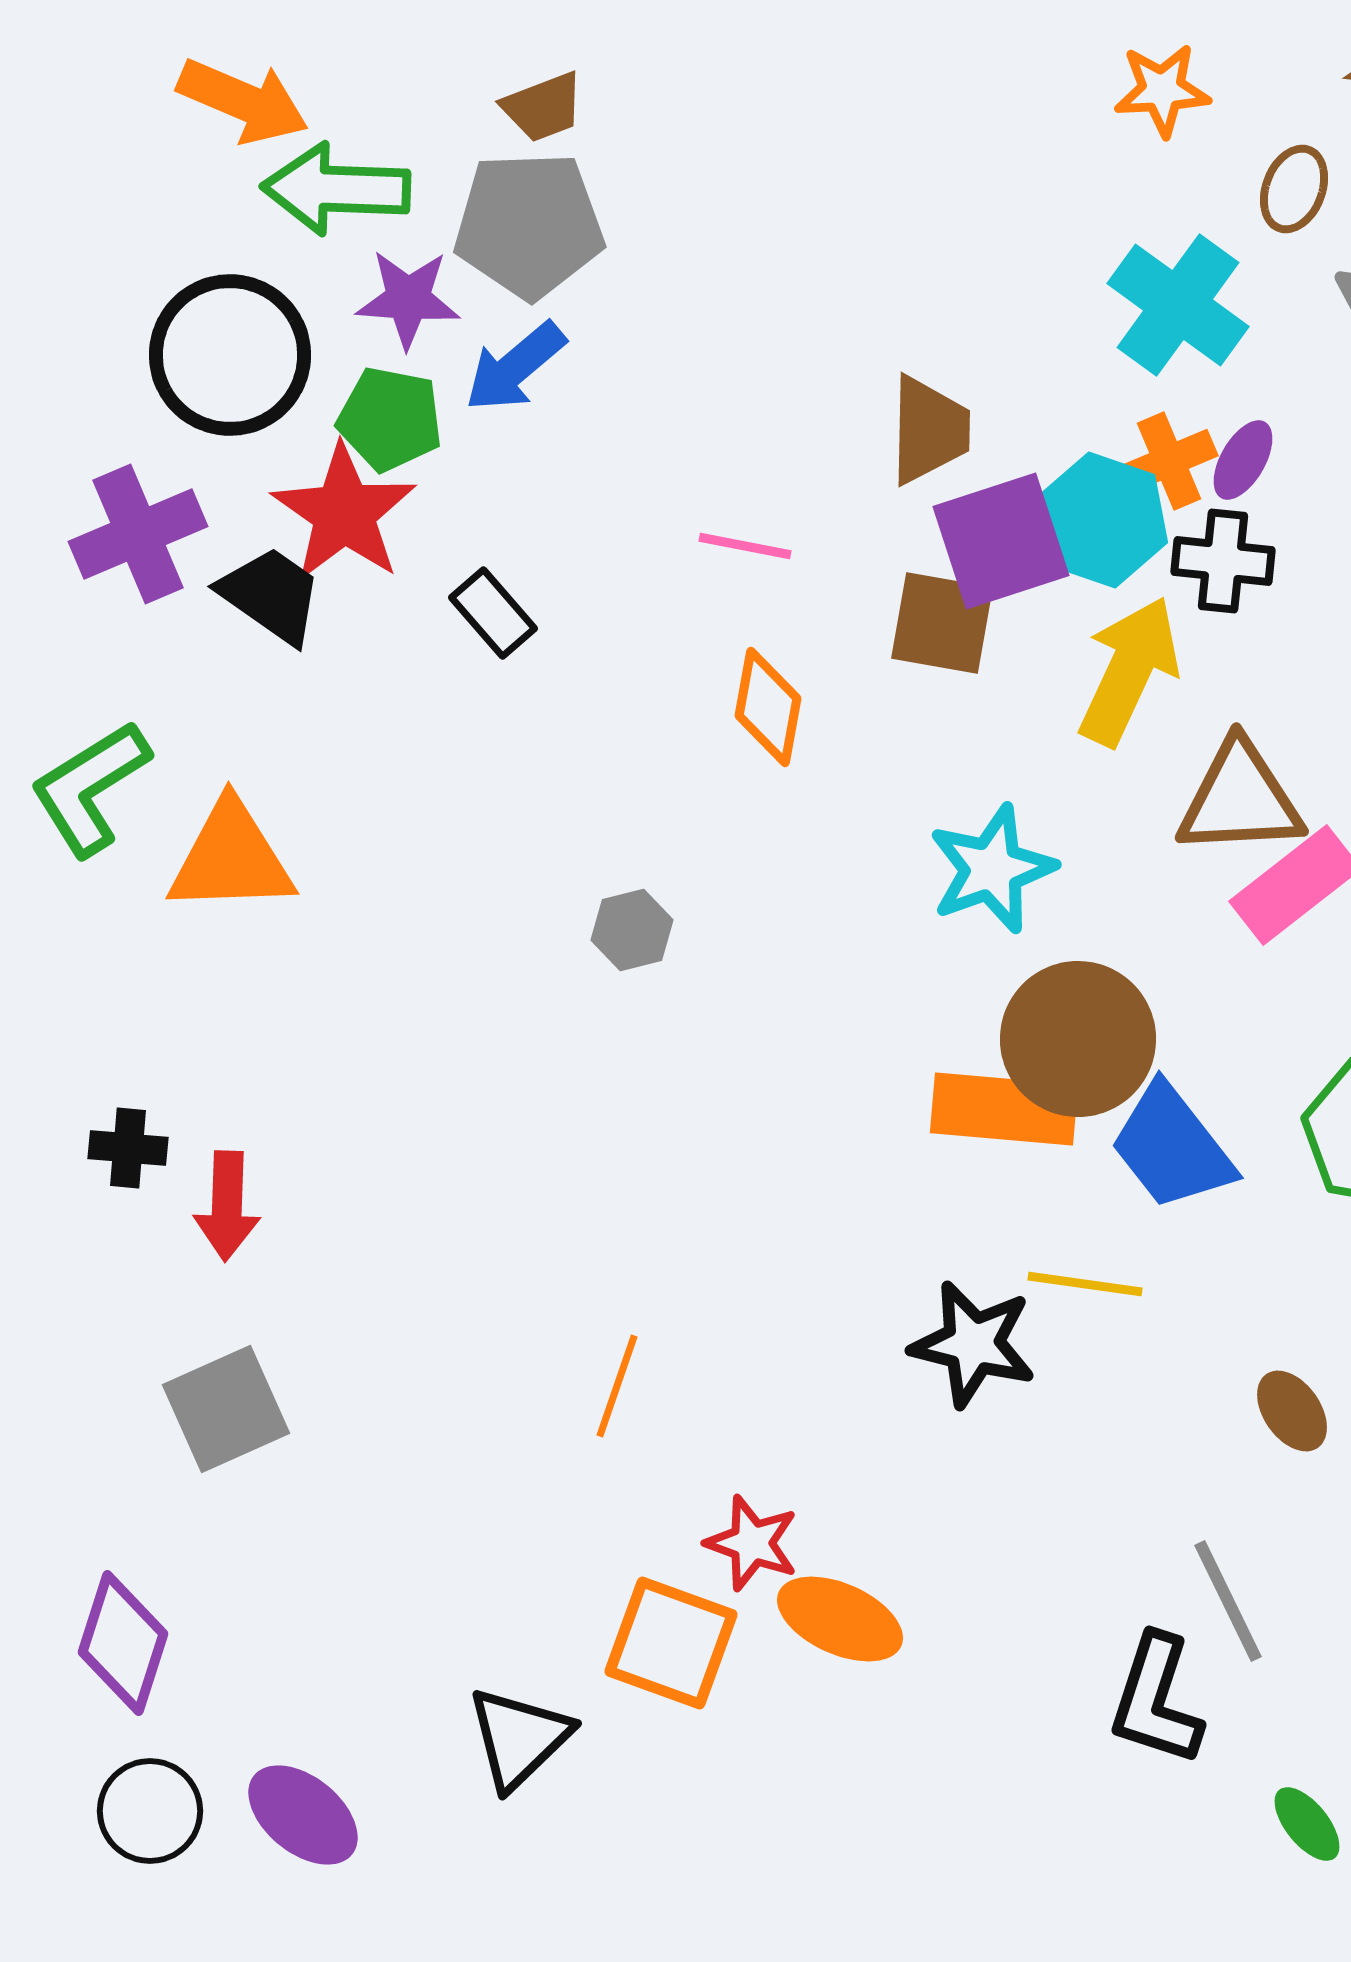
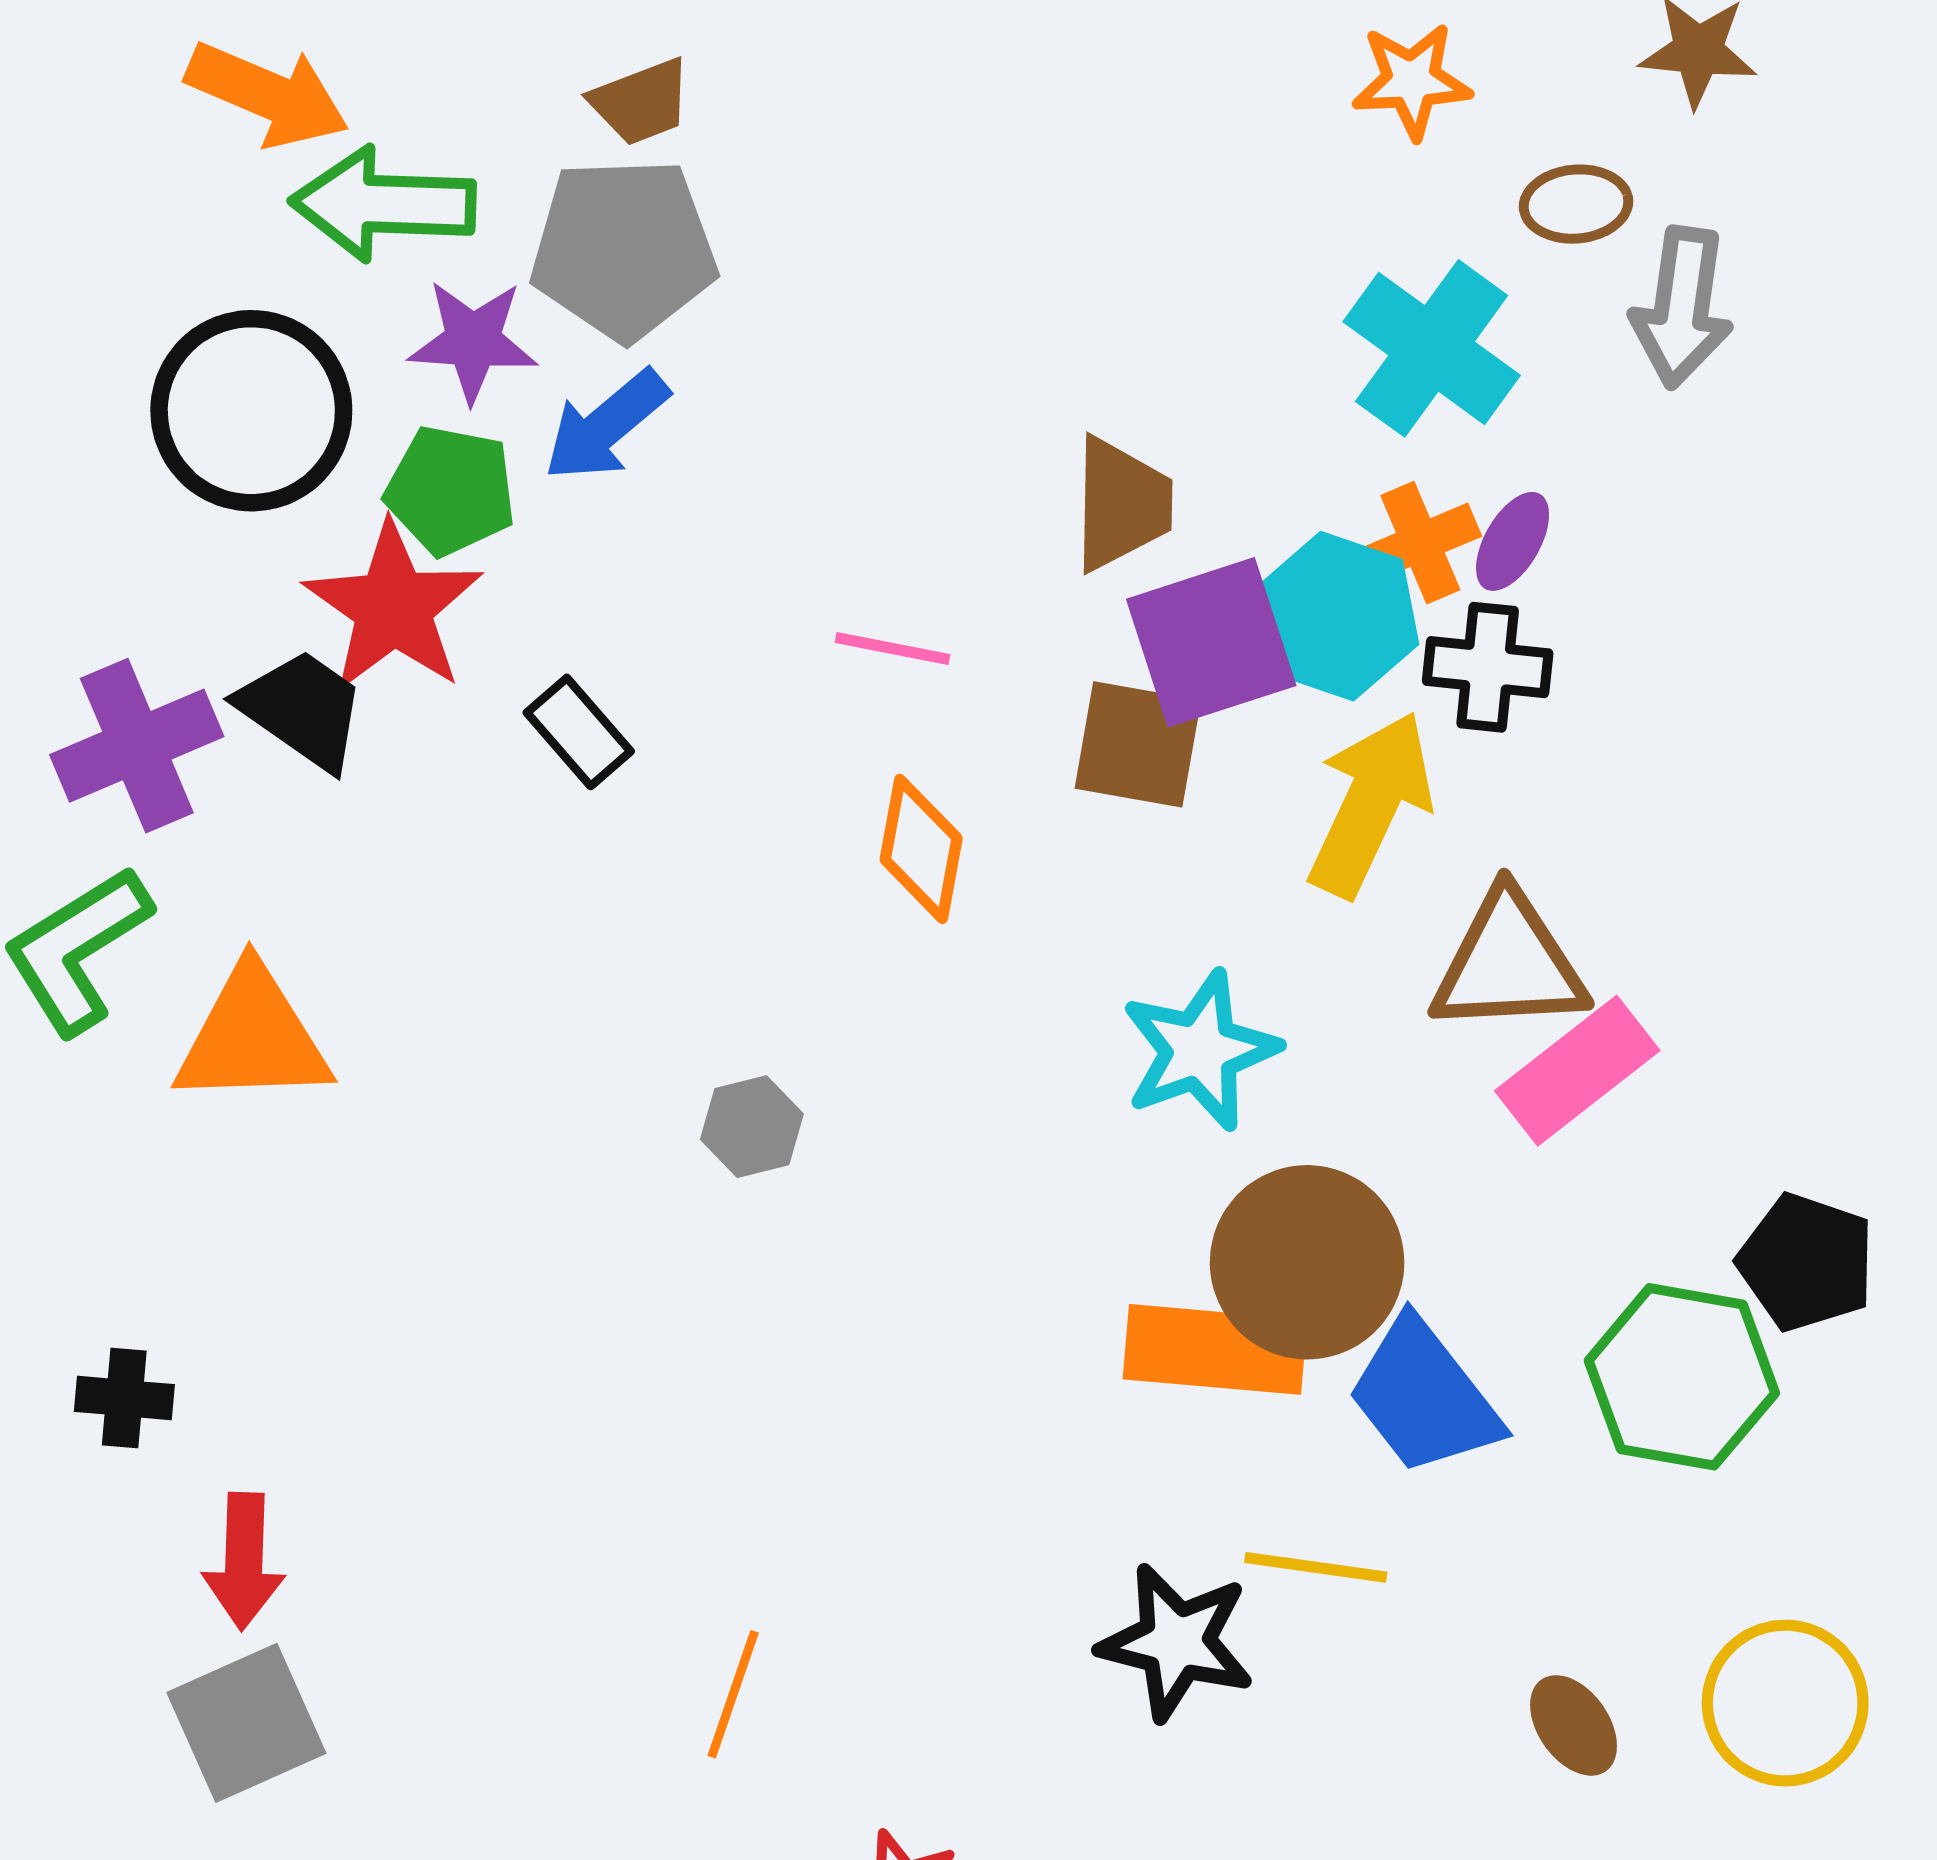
brown ellipse: (1294, 189) -> (1576, 204), turned 64
purple cross: (138, 534) -> (137, 746), moved
red arrow: (227, 1206) -> (244, 1561), moved

